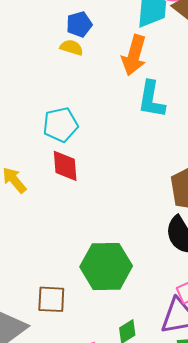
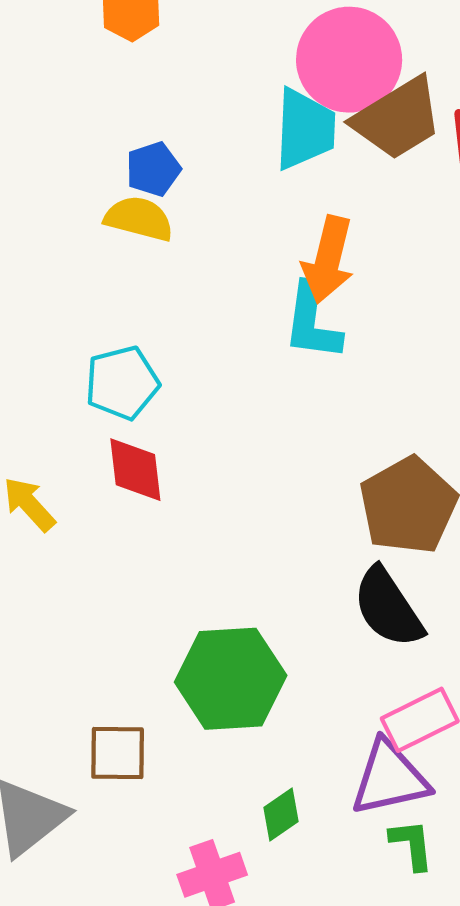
yellow semicircle: (72, 47) -> (139, 219), size x1.4
orange arrow: (134, 55) -> (328, 260), moved

